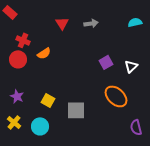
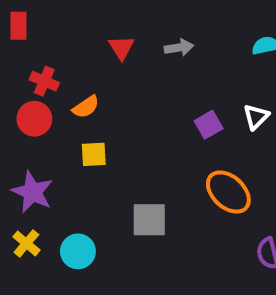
red rectangle: (10, 12) -> (19, 26), turned 48
white triangle: (131, 66) -> (256, 117), moved
purple star: (17, 96) -> (32, 192), size x1.5
yellow square: (48, 100) -> (94, 154), moved, turned -32

